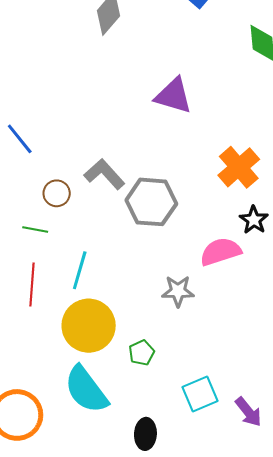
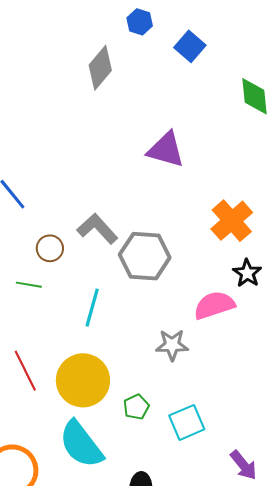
cyan line: (80, 270) -> (92, 308), moved
red line: (32, 284) -> (25, 371), moved, turned -30
cyan square: (200, 394) -> (187, 422), moved

